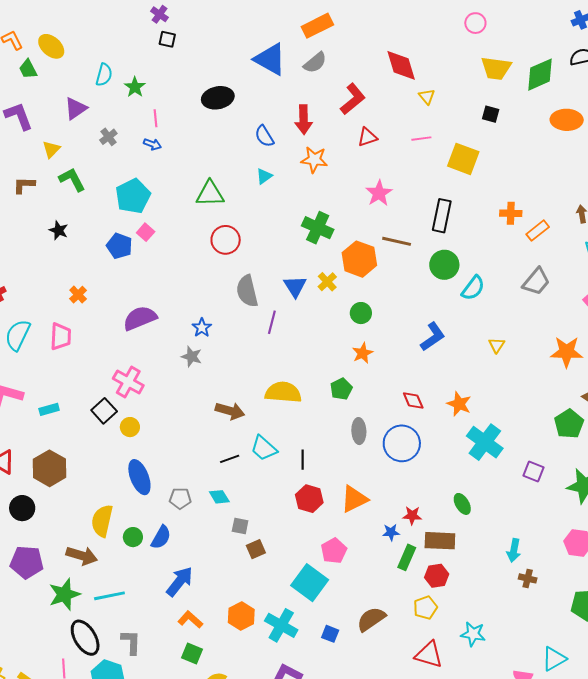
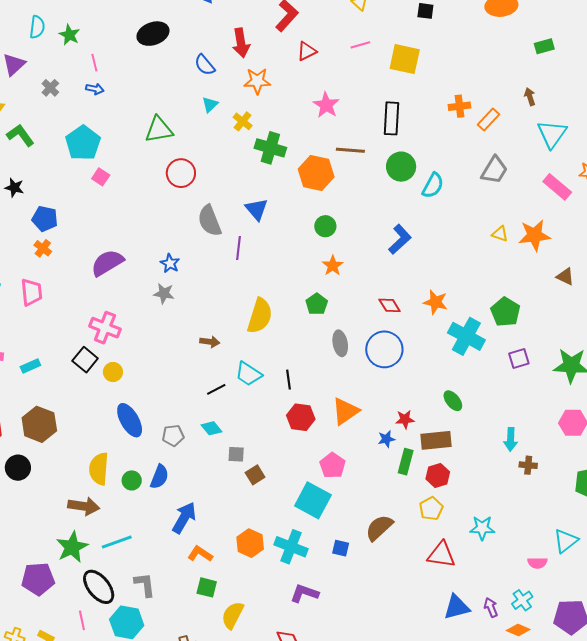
blue pentagon: (119, 246) -> (45, 219), moved
yellow cross: (327, 282) -> (243, 121), moved
yellow triangle: (497, 345) -> (500, 234), moved, turned -36
yellow semicircle: (283, 392) -> (260, 316), turned 111
brown arrow: (230, 411) -> (210, 342), size x0.7
green pentagon: (569, 424) -> (505, 312), moved
purple square: (534, 472) -> (519, 359), turned -30
purple pentagon: (27, 562) -> (38, 579), moved

